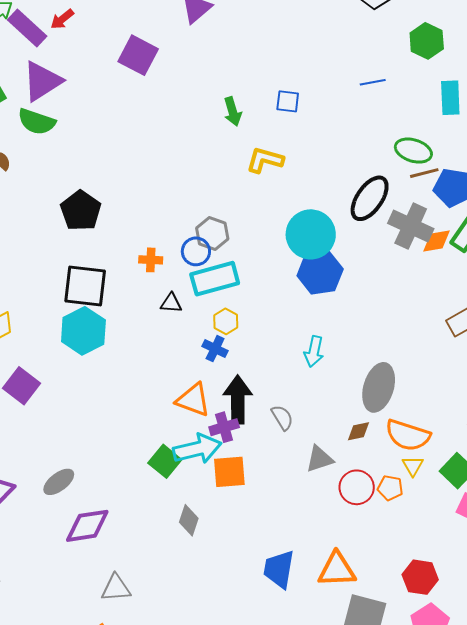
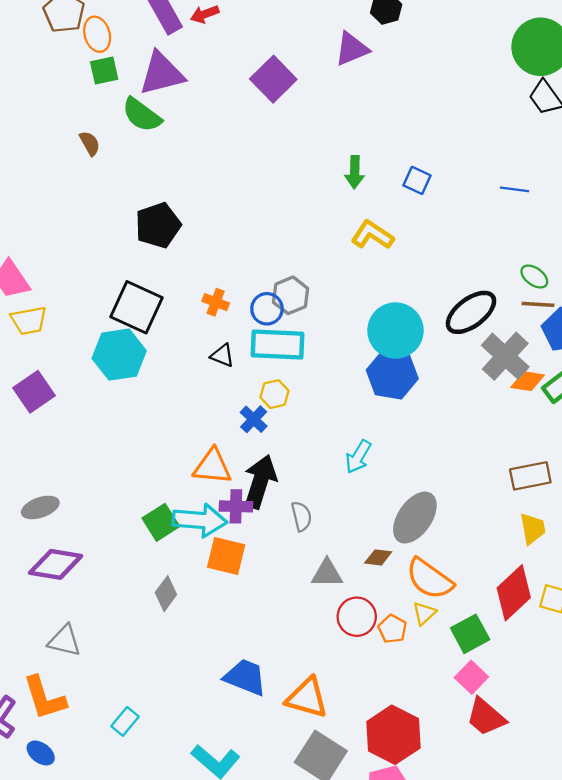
green ellipse: (413, 151) -> (534, 277), size x0.7
orange triangle: (193, 400) -> (212, 466), turned -33
blue trapezoid: (279, 569) -> (245, 677), turned 84
red hexagon: (420, 577) -> (393, 735), size x1.4

